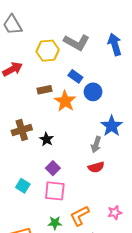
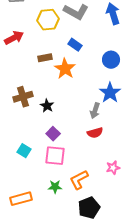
blue circle: (93, 92) -> (111, 60), moved
pink star: (115, 213) -> (113, 168), moved

